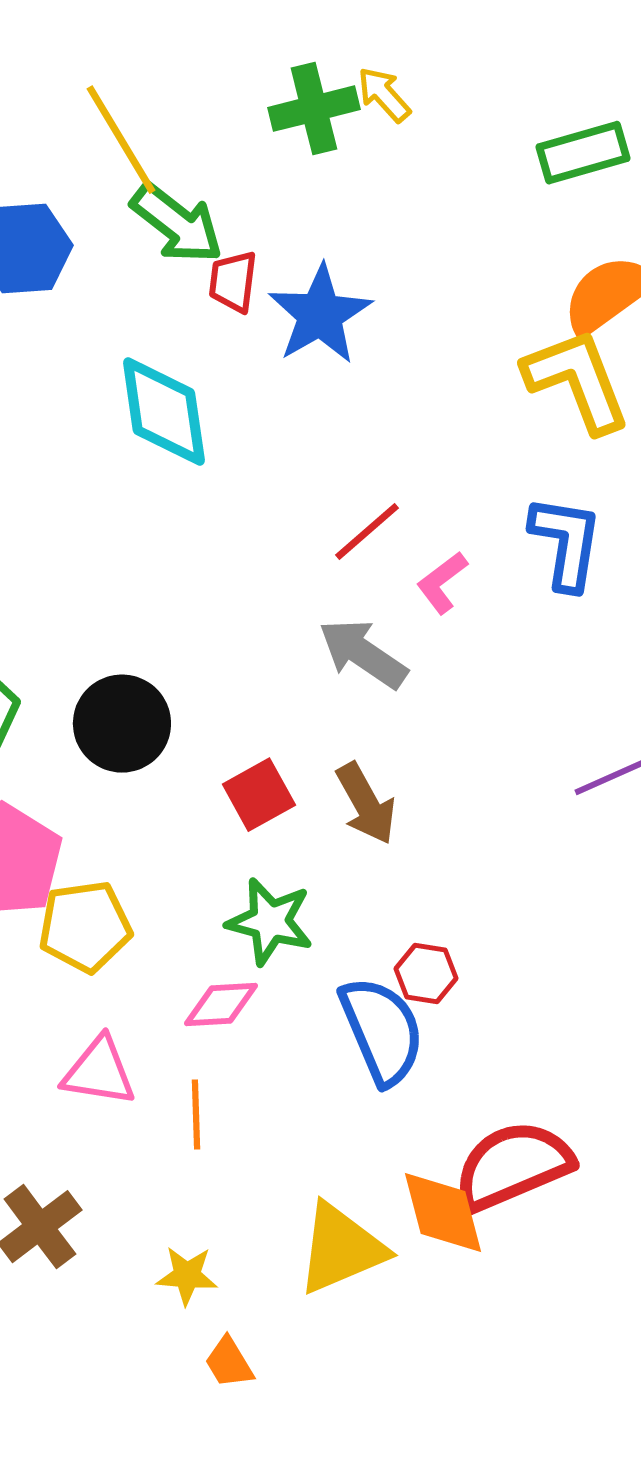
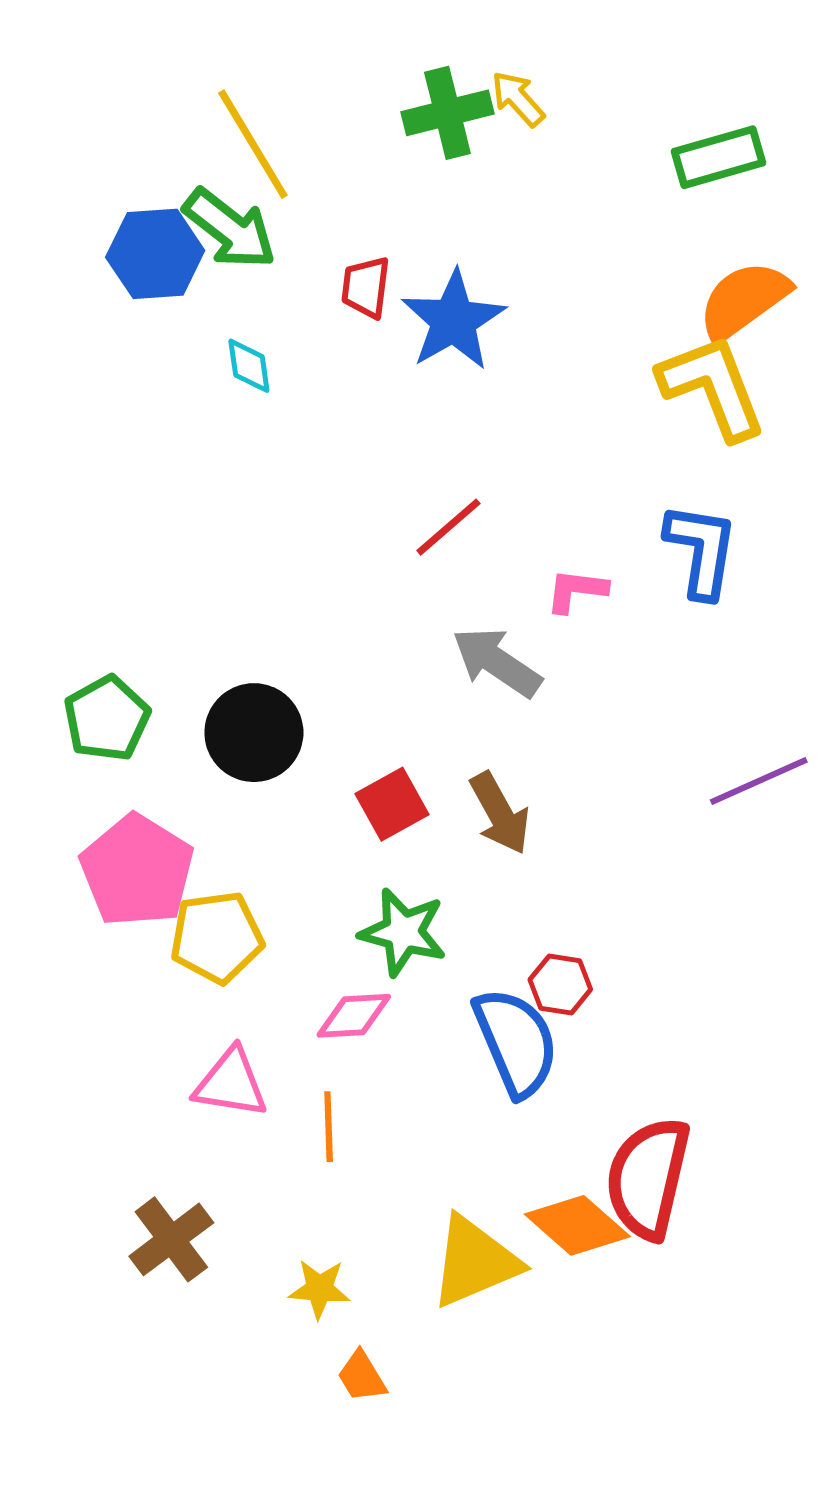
green arrow: (177, 224) -> (230, 229), moved
cyan diamond: (164, 412) -> (249, 366), moved, size x0.5
red line: (367, 532) -> (448, 527), moved
pink L-shape: (442, 583) -> (576, 591), turned 44
red semicircle: (513, 1166) -> (648, 1178), turned -54
orange diamond: (443, 1213) -> (577, 1225), turned -34

